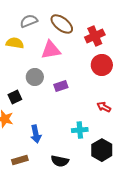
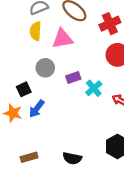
yellow semicircle: (15, 43) -> (36, 31), moved, turned -96
cyan cross: (80, 130) -> (94, 88), moved, turned -35
blue arrow: (36, 134) -> (37, 109), moved, turned 48

